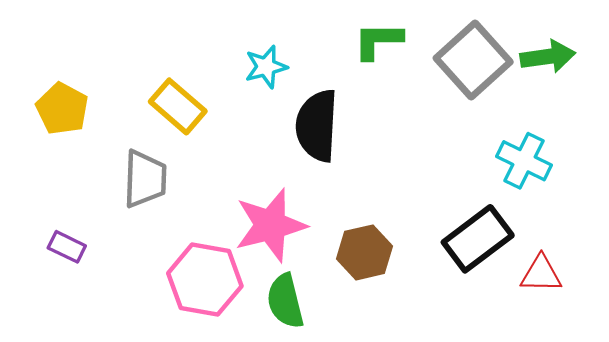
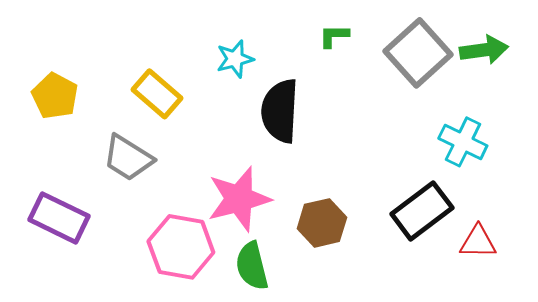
green L-shape: (378, 41) -> (334, 36), size x0.7
gray trapezoid: (145, 179) -> (128, 158), turned 120
purple rectangle: (67, 247) -> (59, 218), size x1.8

